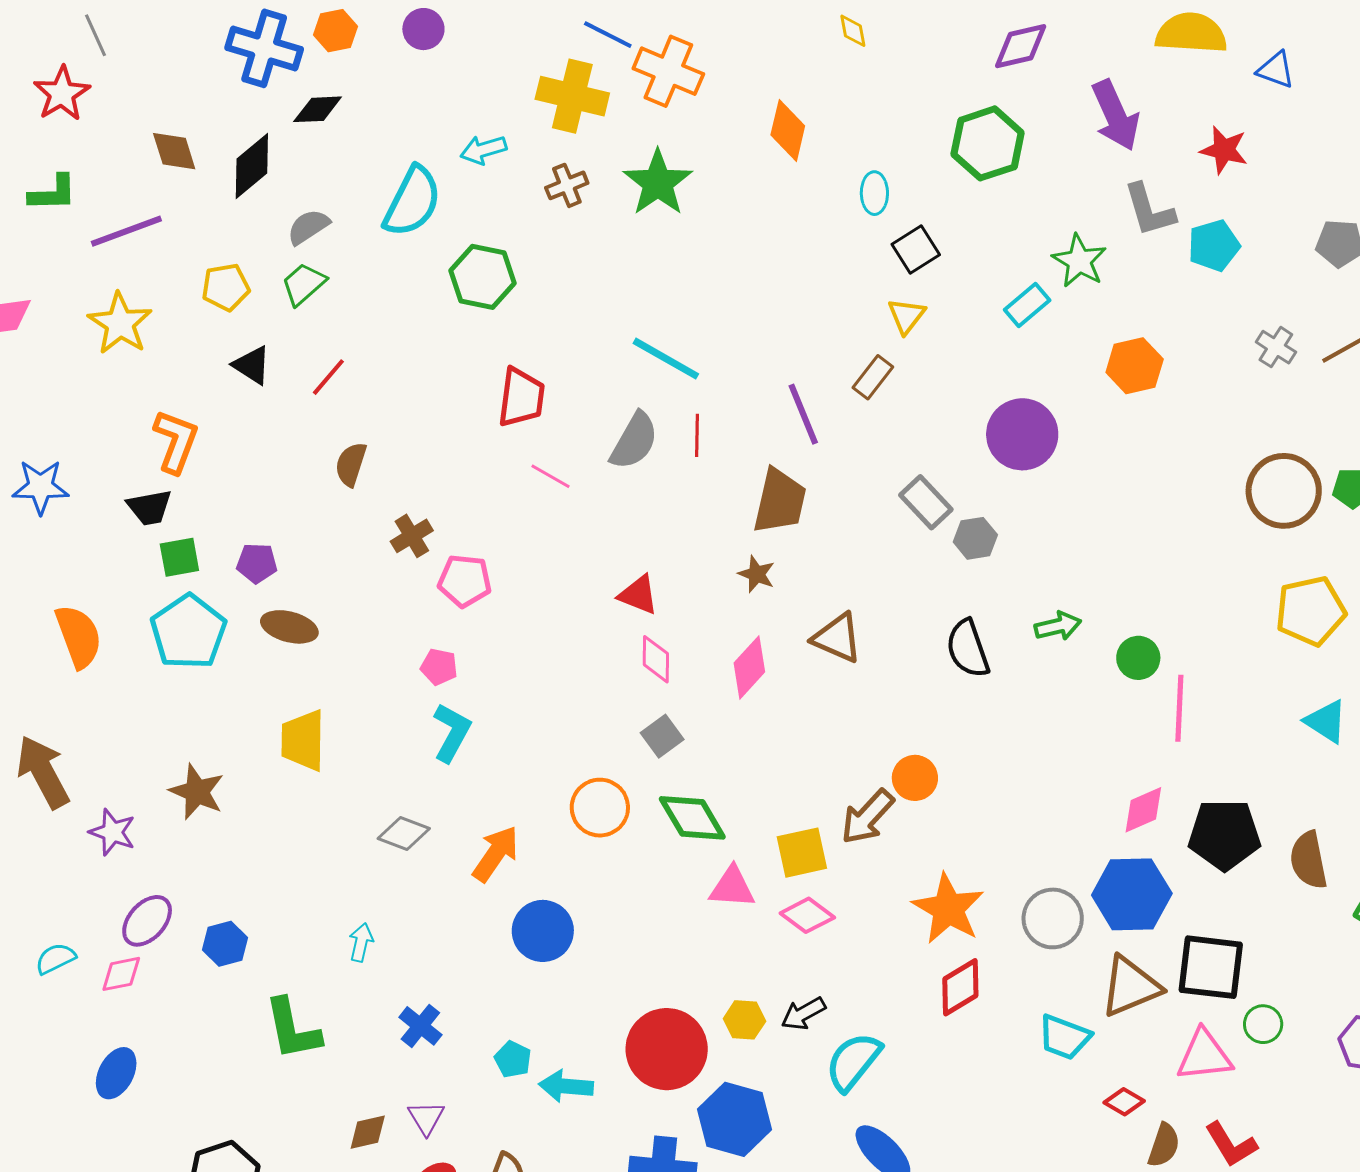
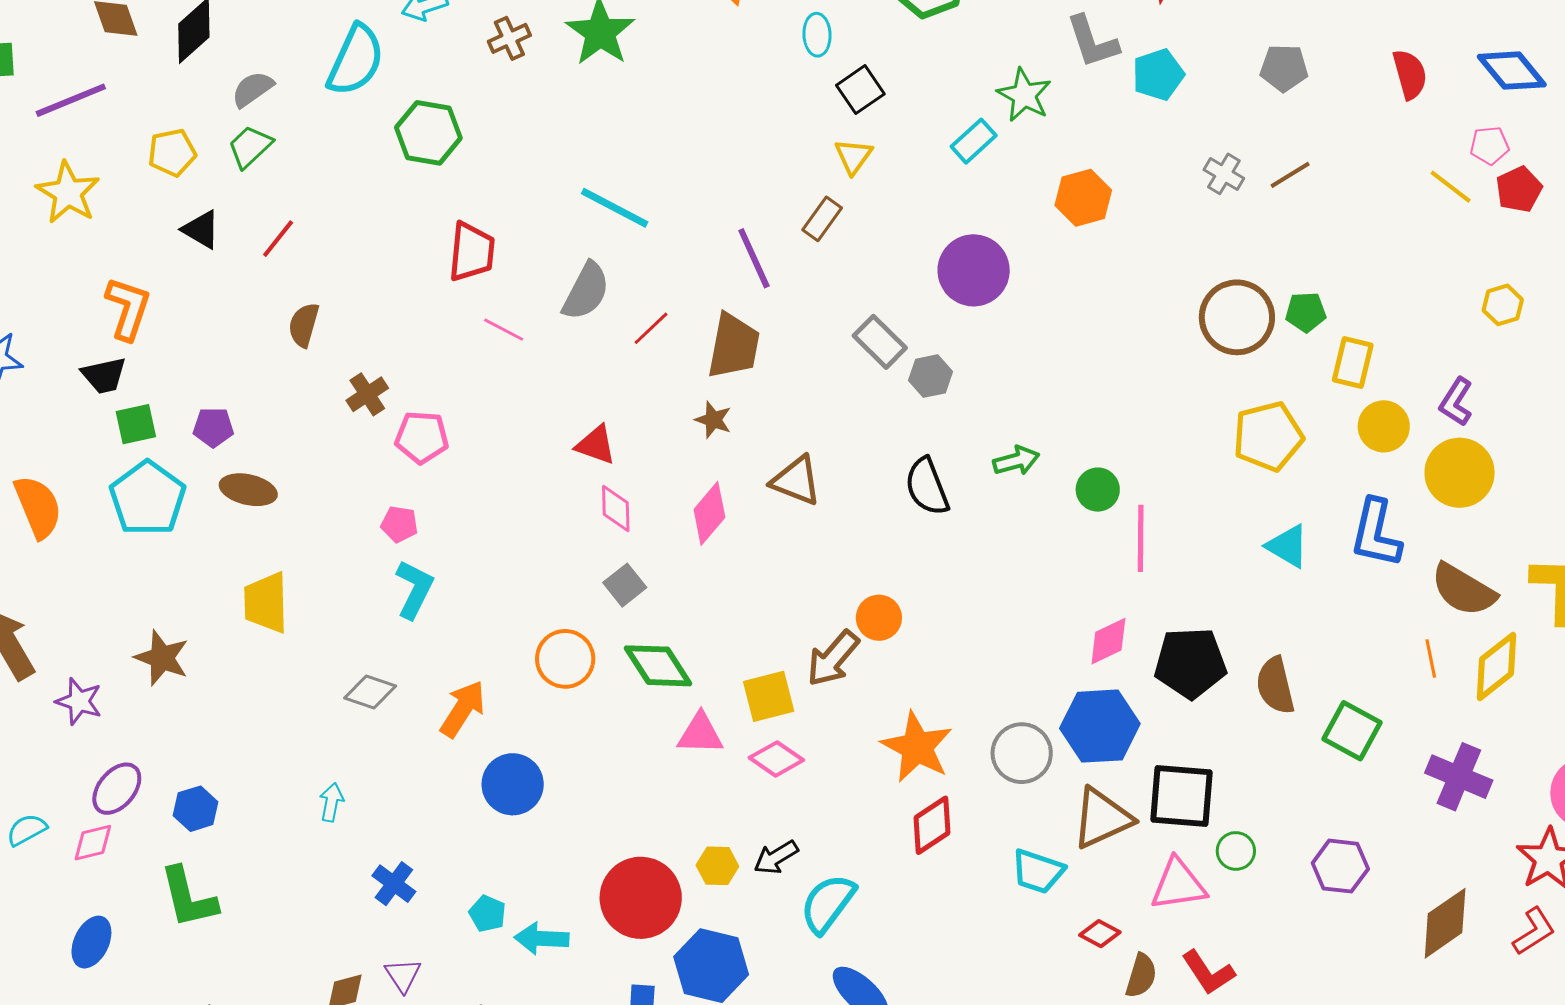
red line: (697, 435) -> (651, 328), moved, turned 48
green L-shape: (292, 1029) -> (188, 897), moved

